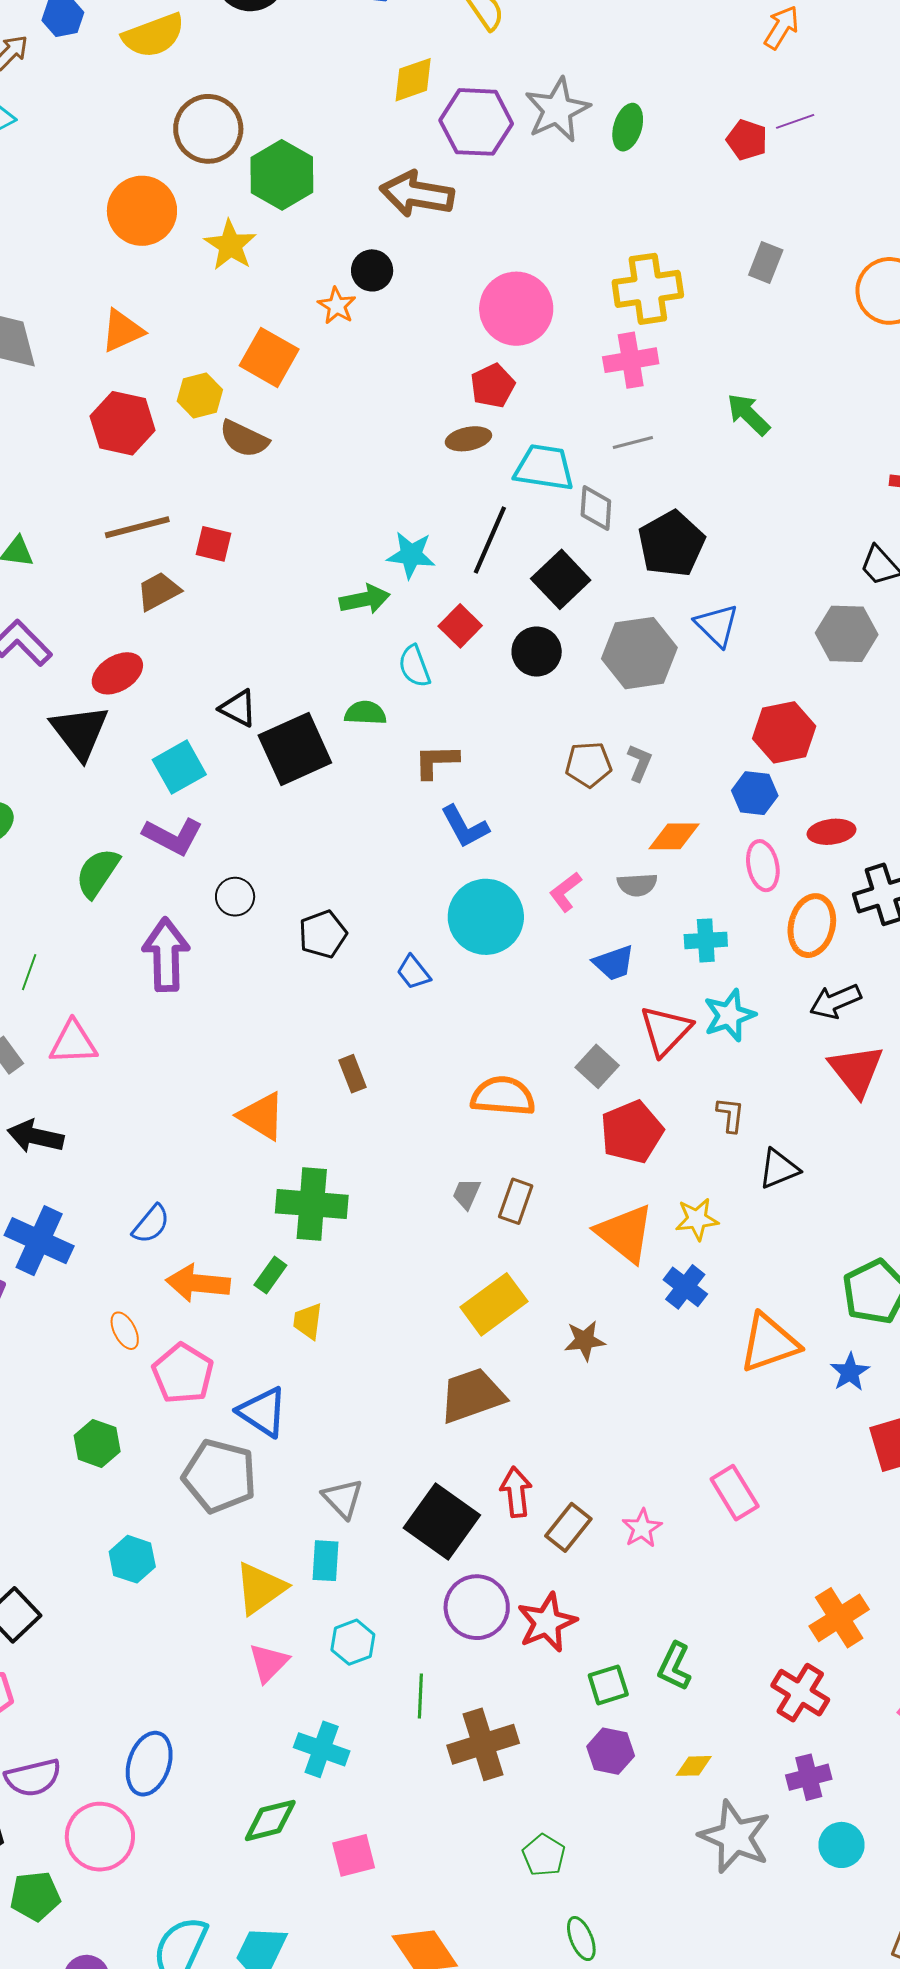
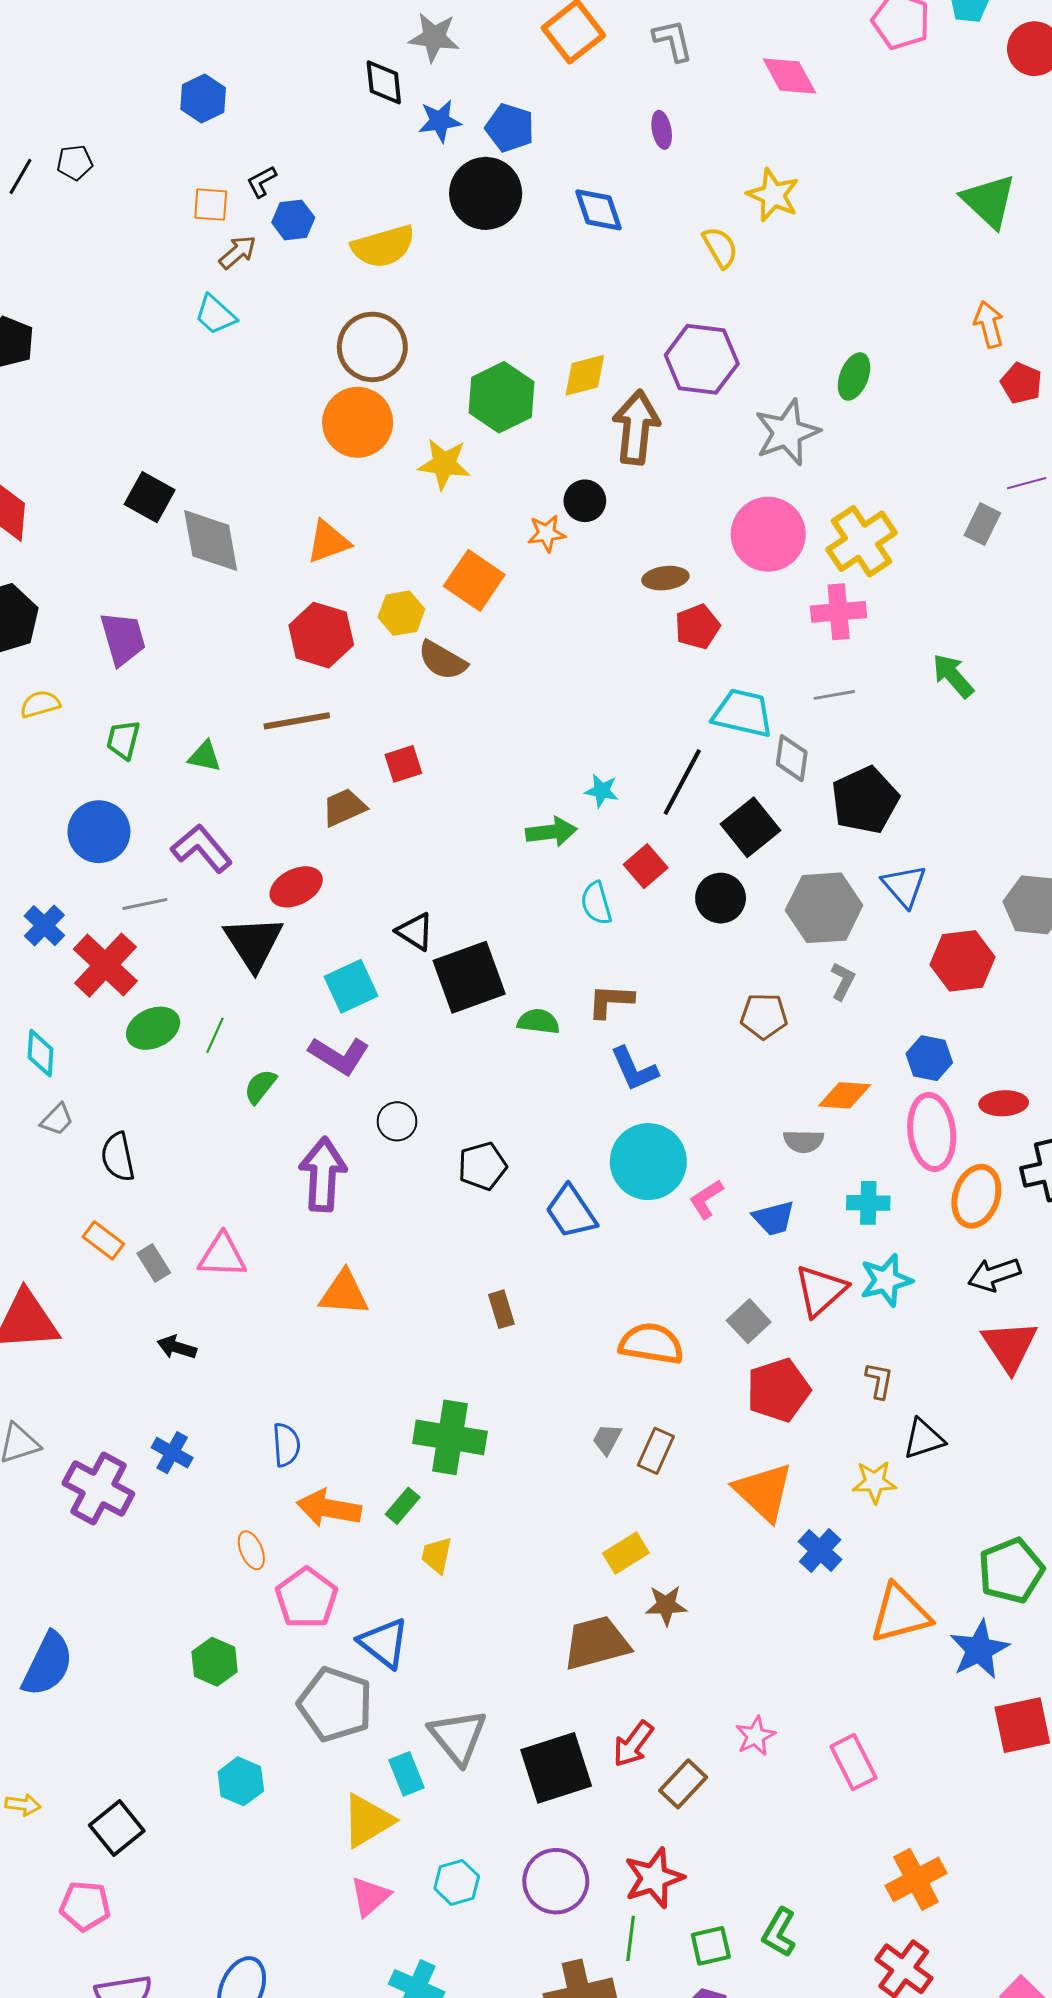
orange arrow: (782, 27) -> (989, 324), moved, turned -51
yellow diamond: (413, 80) -> (585, 375), moved
gray star: (557, 110) -> (787, 432), moved
purple line: (795, 121) -> (1027, 483), moved
brown circle: (208, 129) -> (372, 347), moved
red pentagon: (747, 140) -> (1021, 383), moved
brown arrow: (417, 194) -> (636, 427), turned 82
yellow star: (230, 245) -> (444, 464), turned -30
yellow cross: (648, 289) -> (862, 541), turned -30
orange star: (337, 306) -> (547, 533), turned 30
pink circle: (516, 309) -> (768, 534), moved
brown ellipse: (468, 439) -> (665, 578), moved
brown line: (137, 527) -> (297, 721), moved
red square: (214, 544) -> (403, 764), turned -36
cyan star: (411, 555) -> (602, 791), size x0.7
green semicircle: (365, 713) -> (538, 1022), moved
red hexagon: (784, 732) -> (962, 961), moved
gray L-shape: (640, 763) -> (843, 981), moved
pink ellipse: (763, 866) -> (932, 1132), size x1.5
green semicircle: (98, 873) -> (260, 1086), size x0.7
pink L-shape: (566, 892) -> (706, 1199), moved
green line: (29, 972) -> (215, 1035), moved
blue trapezoid: (414, 972) -> (571, 1212), size x1.5
orange triangle: (262, 1116) -> (344, 1293), moved, turned -32
black arrow: (35, 1136) -> (177, 1347), size x0.7
yellow star: (697, 1219) -> (875, 1482), moved
blue semicircle: (151, 1224) -> (286, 1445), turned -48
blue cross: (39, 1241) -> (172, 1453), size x0.6
yellow rectangle: (494, 1304) -> (626, 1553), size x0.7
brown star: (585, 1340) -> (666, 1605), moved
blue star: (850, 1372) -> (979, 1650), size x1.5
red arrow: (516, 1492) -> (633, 1744), turned -141
gray triangle: (343, 1498) -> (458, 1737), size x1.4
black square: (442, 1521) -> (556, 1768), turned 32
pink star: (642, 1528) -> (755, 1736), moved
cyan rectangle: (326, 1561) -> (406, 1774), moved, turned -30
purple circle: (477, 1607) -> (556, 1881), moved
orange cross: (839, 1618) -> (916, 1879), moved
green line: (420, 1696) -> (631, 1938), moved

